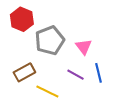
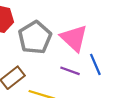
pink triangle: (84, 47) -> (74, 38), size x1.5

